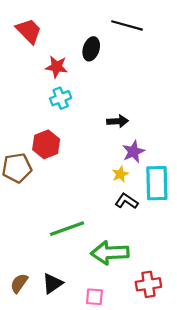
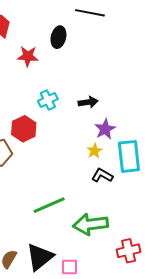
cyan cross: (61, 98) -> (48, 100), moved
black triangle: (52, 283) -> (40, 257), size x1.4
pink square: (94, 297) -> (70, 267), moved

